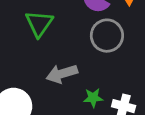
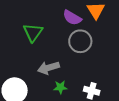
green star: (93, 98) -> (60, 87), moved

